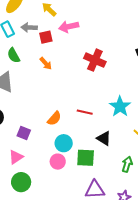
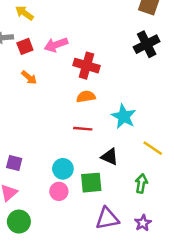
pink arrow: (69, 27) -> (56, 45), moved
orange semicircle: (54, 118) -> (86, 97), moved, turned -133

